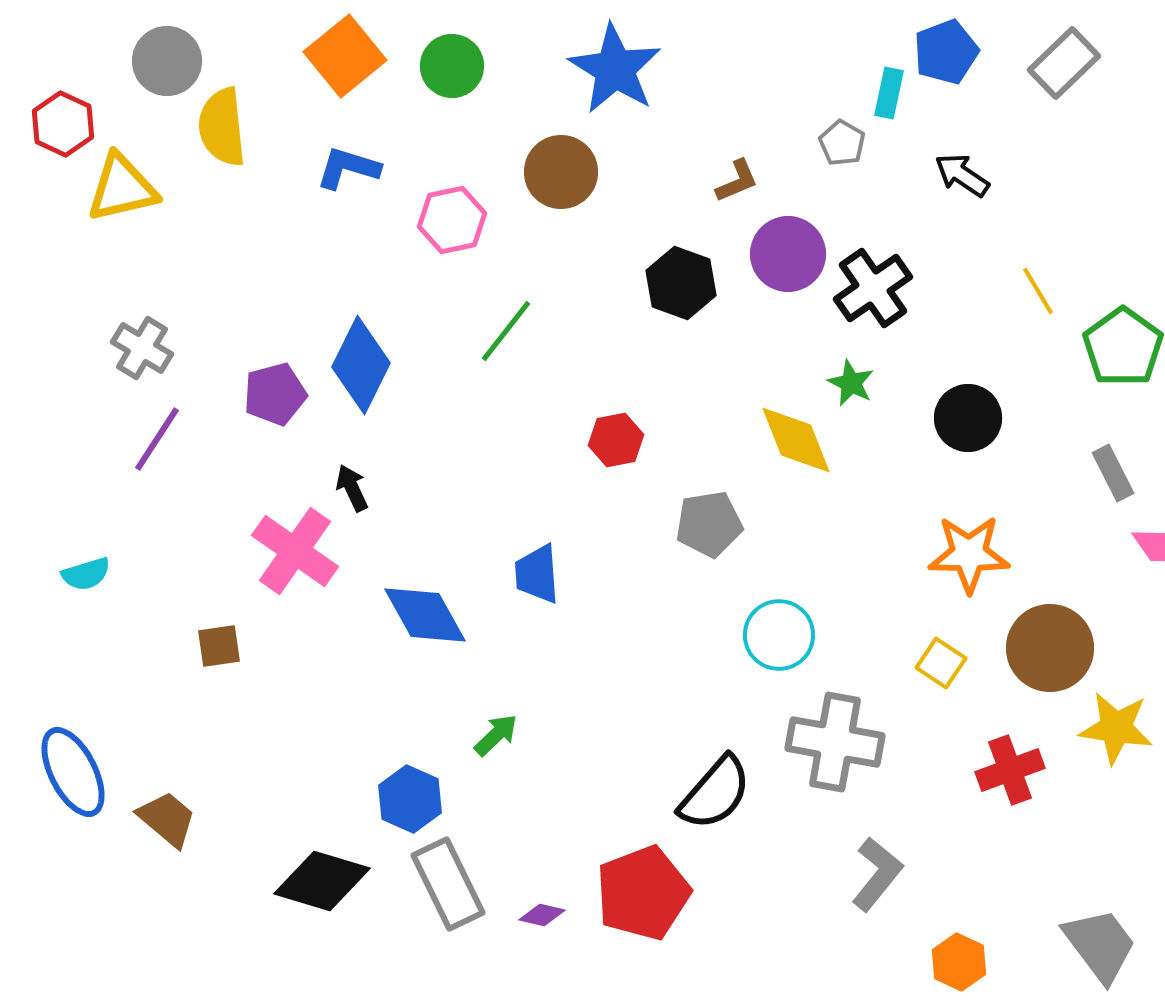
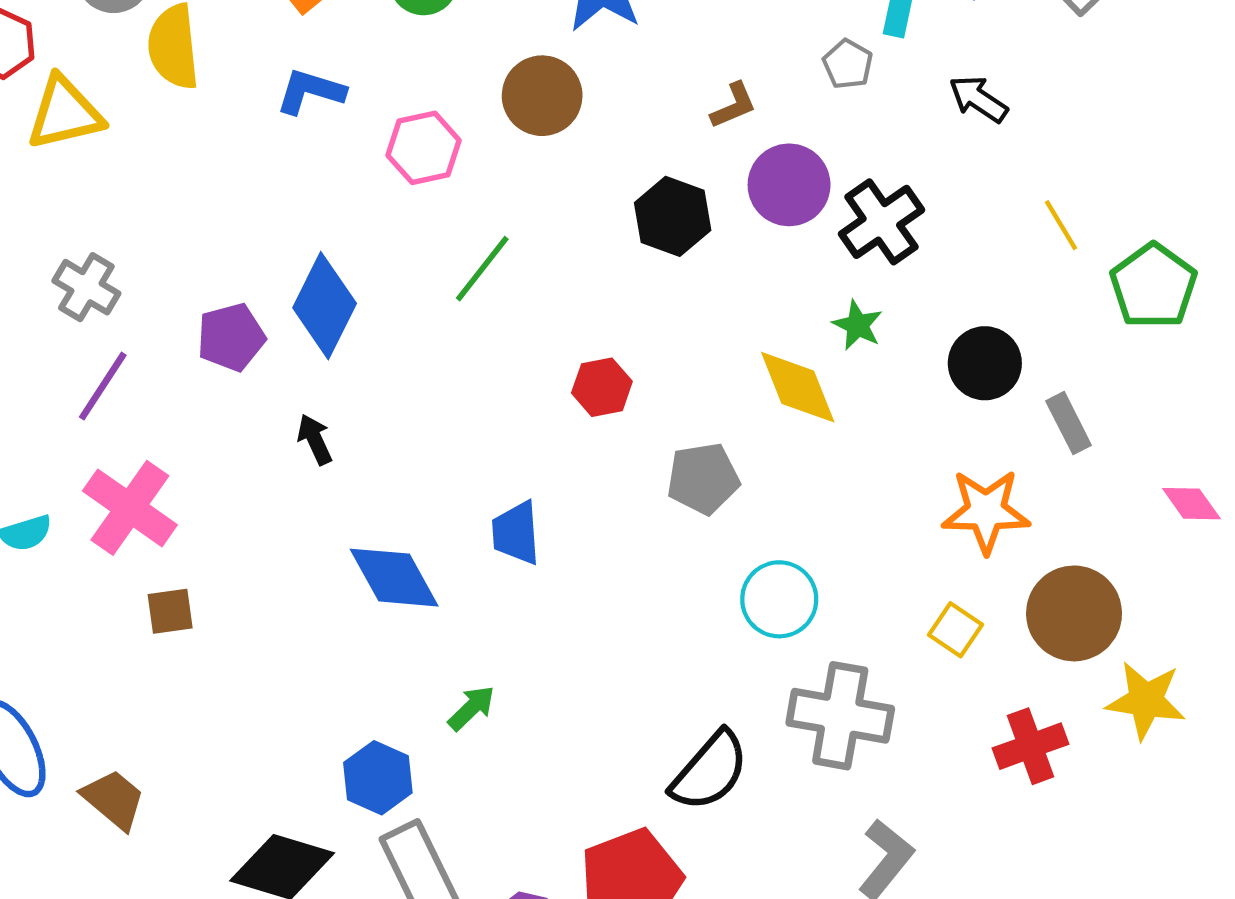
gray rectangle: (1113, 473) -> (1069, 423), moved
pink cross: (295, 551) -> (130, 508), moved

